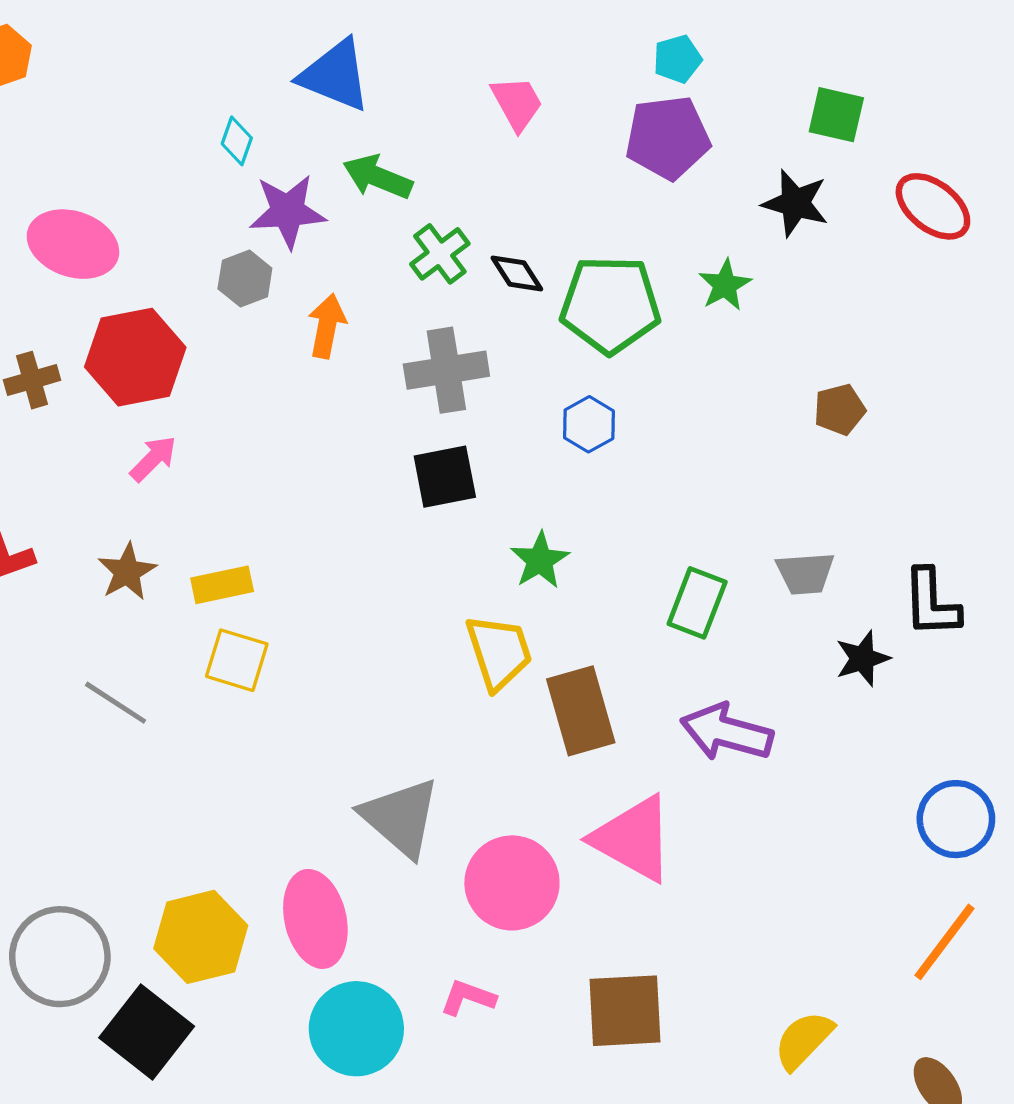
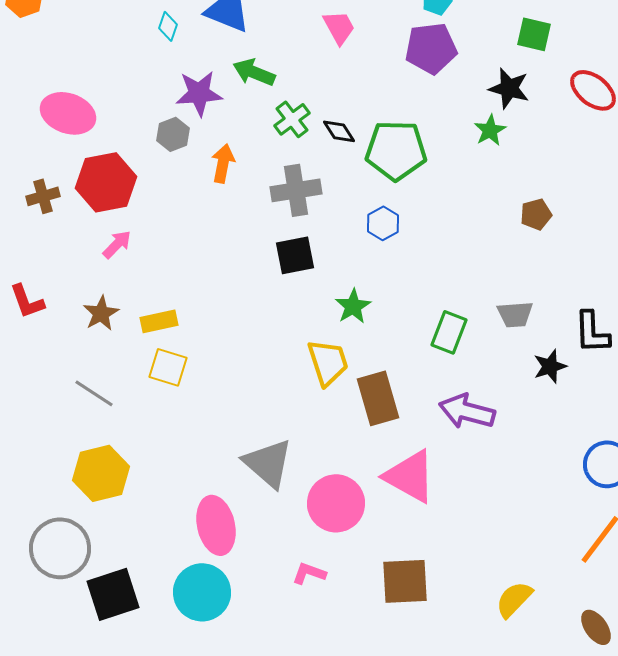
cyan diamond: (237, 141) -> (168, 26), moved
green star: (725, 285) -> (490, 130), moved
yellow hexagon: (201, 937) -> (101, 473), moved
cyan circle: (356, 1029) -> (202, 592), moved
black square: (147, 1032) -> (113, 594), turned 34

